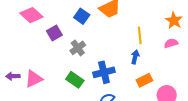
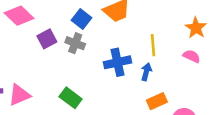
pink semicircle: (171, 43) -> (192, 56), turned 40
gray cross: (78, 48) -> (75, 43), moved, turned -35
blue cross: (104, 72) -> (118, 62), moved

